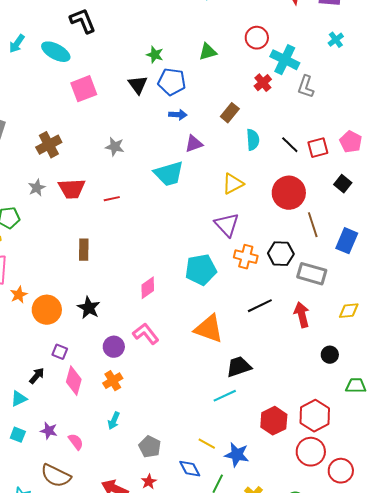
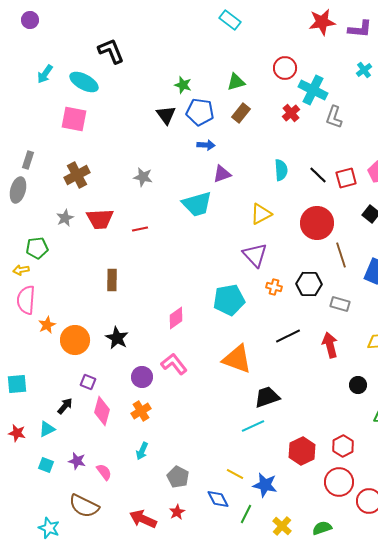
pink square: (84, 89) -> (74, 119), moved, turned 32
brown rectangle: (230, 113) -> (241, 113), moved
orange cross: (246, 257) -> (274, 287), size x0.7
gray rectangle: (312, 274) -> (340, 304), size x0.7
red hexagon: (315, 416) -> (343, 446), size x0.7

